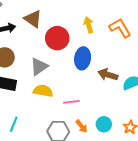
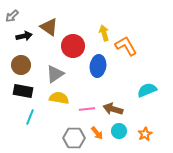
orange L-shape: (120, 28) -> (126, 46), moved
brown arrow: (108, 75) -> (113, 109), moved
cyan line: (14, 124) -> (30, 117), moved

